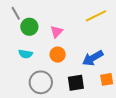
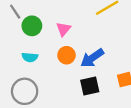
blue arrow: (93, 58) -> (92, 58), moved
gray circle: (41, 82) -> (25, 91), moved

